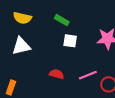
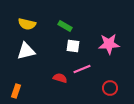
pink line: (88, 75) -> (82, 69), moved

